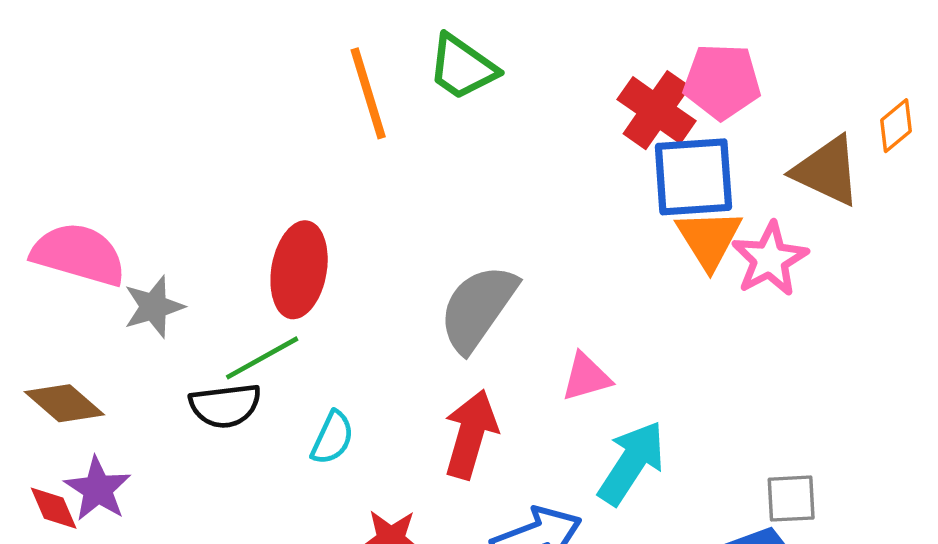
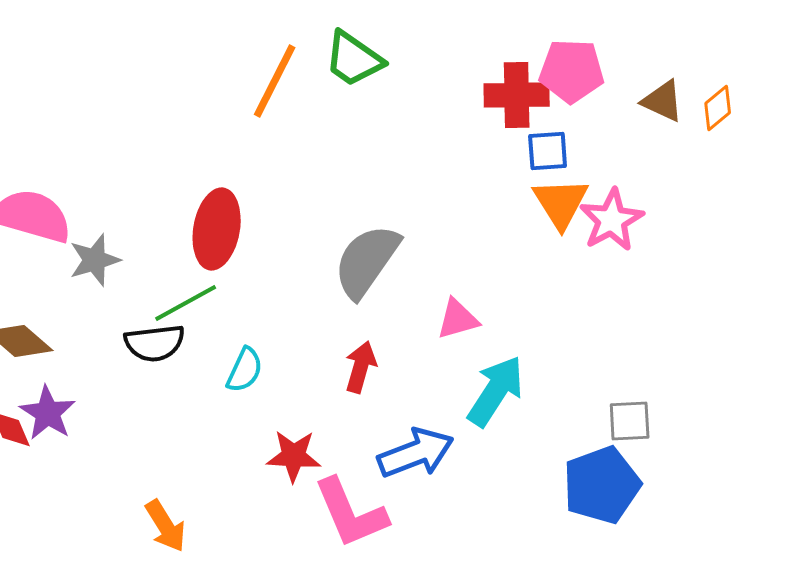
orange line: (368, 93) -> (275, 81), turned 44
red cross: (657, 110) -> (517, 95), turned -36
brown triangle: (827, 171) -> (663, 101), moved, size x0.7
blue square: (693, 177) -> (548, 151), size x0.6
red arrow: (471, 434) -> (361, 367), size x0.7

